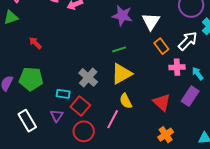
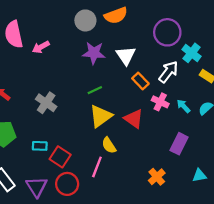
pink cross: (177, 67) -> (160, 102), turned 35
gray cross: (88, 77) -> (46, 103), moved
purple rectangle: (190, 96) -> (179, 144), moved
red triangle: (162, 102) -> (134, 119), moved
purple triangle: (57, 116) -> (37, 187), moved, size x1.5

